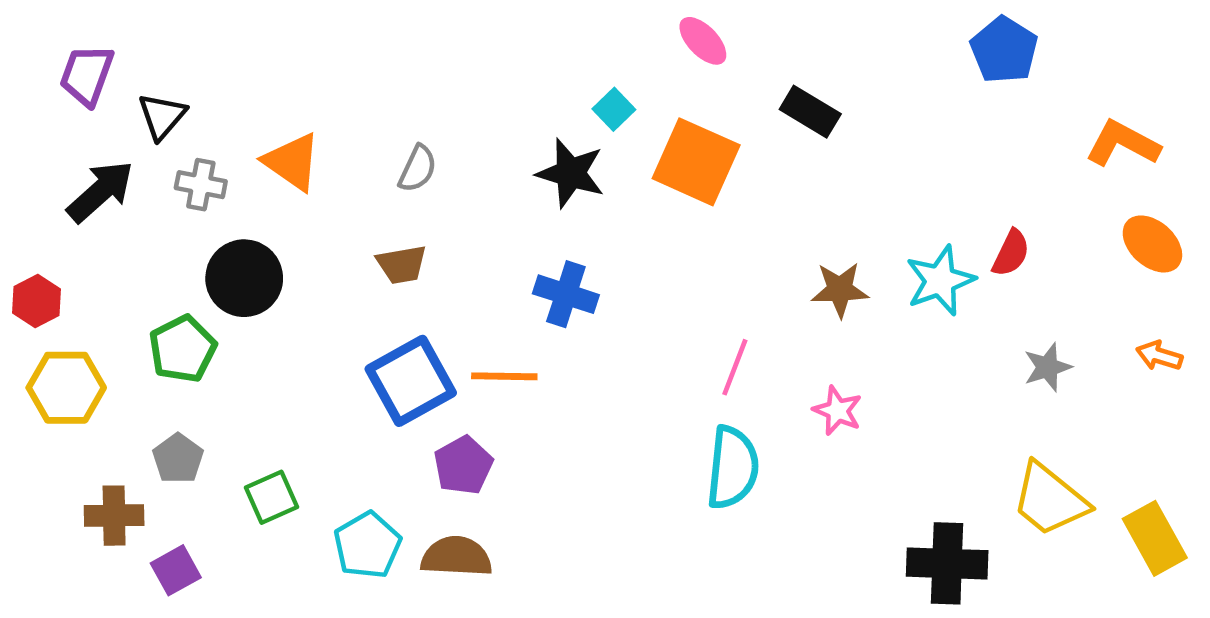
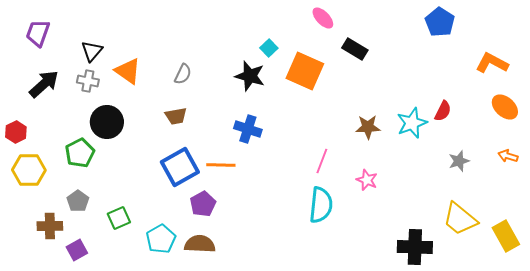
pink ellipse: (703, 41) -> (323, 18), moved
black triangle: (162, 116) -> (92, 51), moved

